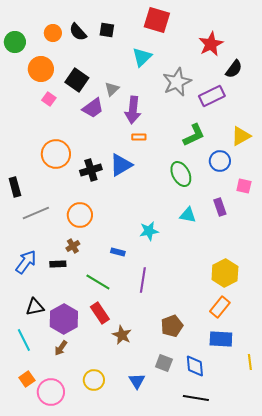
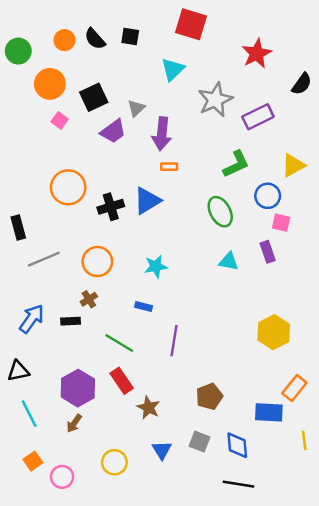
black semicircle: (234, 69) -> (302, 84), moved
black square: (77, 80) -> (94, 97), turned 30
pink square: (244, 186) -> (281, 223), moved
cyan star: (149, 231) -> (156, 266), moved
black triangle: (35, 307) -> (18, 371), moved
orange rectangle: (220, 307) -> (294, 388), moved
blue triangle: (137, 381) -> (162, 450), moved
pink circle: (51, 392) -> (62, 477), size x0.7

